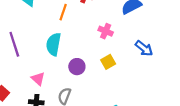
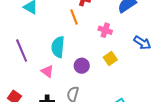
orange line: (63, 12) -> (74, 17), moved, turned -35
pink triangle: (38, 79) -> (47, 71), moved

